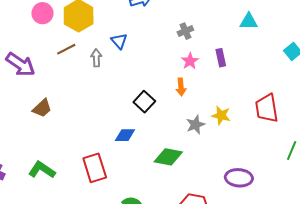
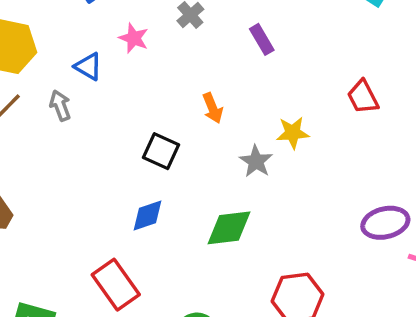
pink star: (190, 61) -> (134, 38), moved
red trapezoid: (267, 108) -> (363, 97), size x0.7
purple ellipse: (239, 178) -> (385, 223), moved

